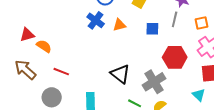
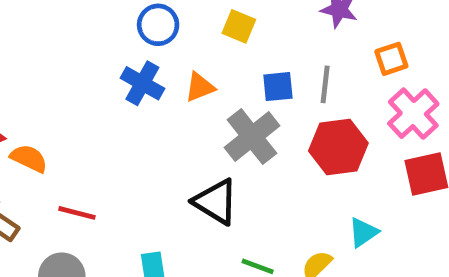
gray line: (175, 19) -> (325, 84), moved
gray cross: (154, 82) -> (252, 137), moved
cyan triangle: (199, 95) -> (363, 232), moved, turned 48

